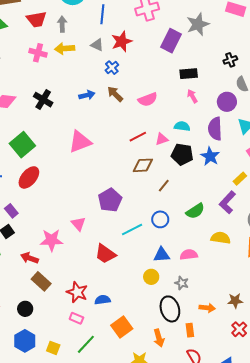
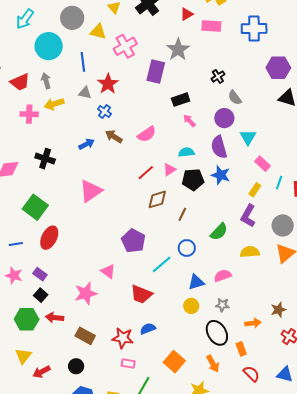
red arrow: (30, 258) -> (55, 318), moved
blue semicircle: (103, 300) -> (148, 329), moved

